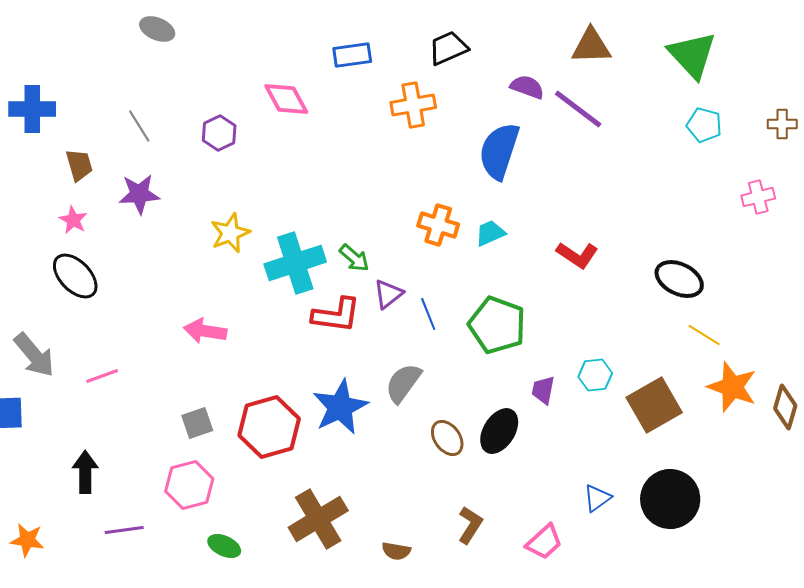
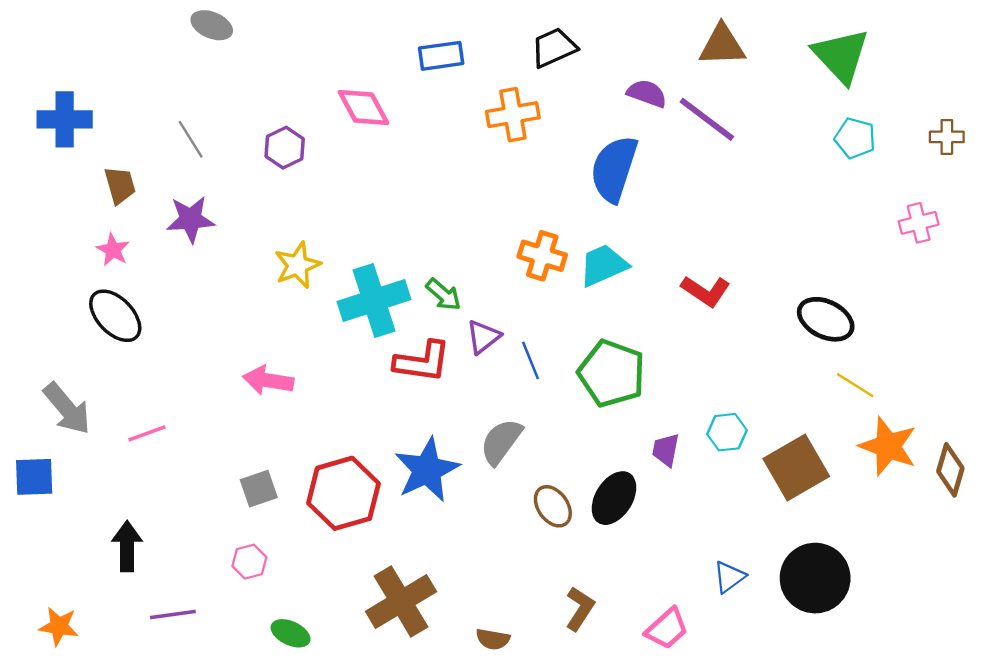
cyan trapezoid: (490, 233) -> (603, 265), size x1.4
pink hexagon: (189, 485) -> (249, 562), size x0.6

